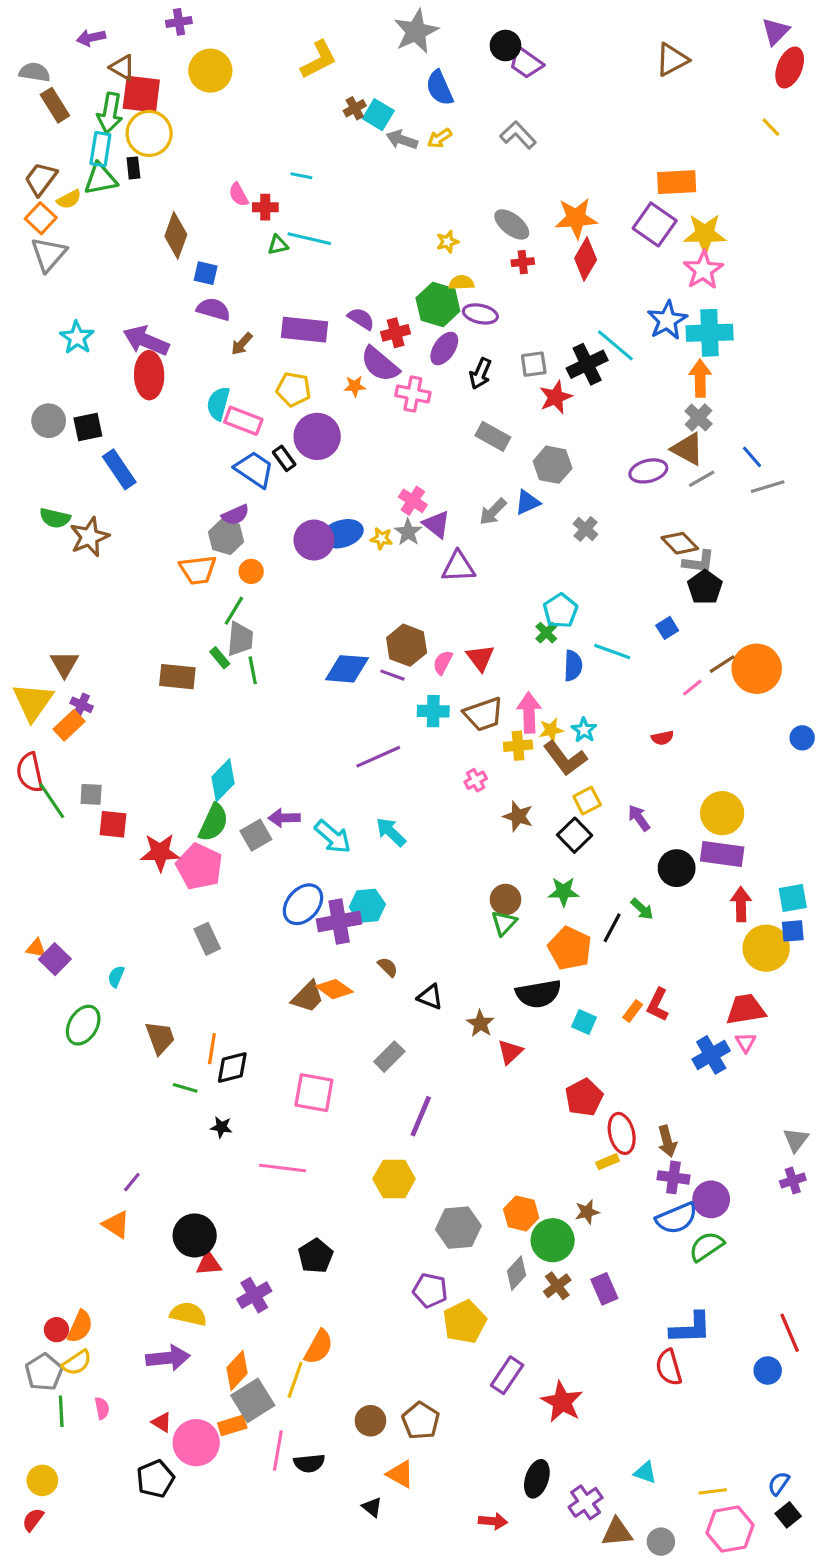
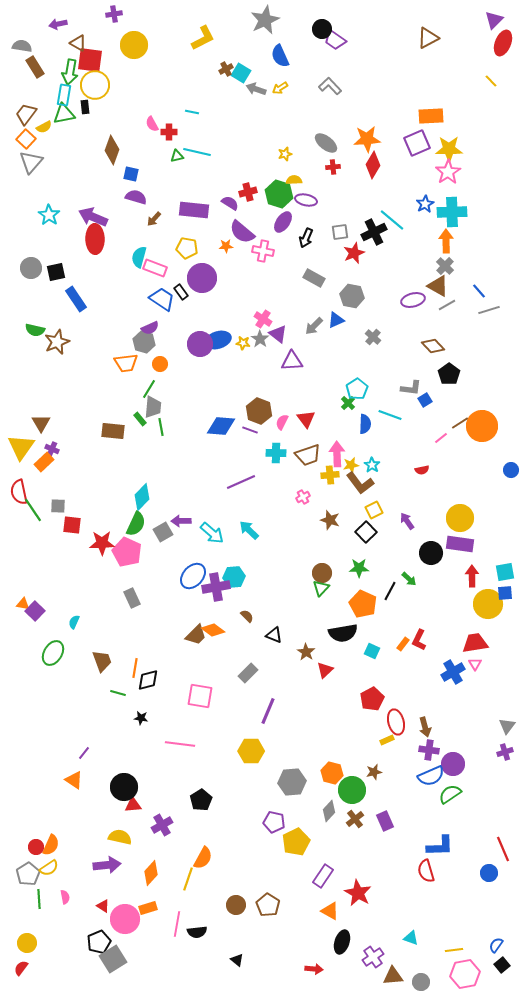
purple square: (655, 224) -> (417, 143), turned 32
blue star: (667, 320) -> (425, 204), size x0.7
red cross: (396, 333) -> (248, 192), moved
gray L-shape: (699, 562) -> (411, 388), moved
gray square: (253, 1400) -> (113, 959), moved
orange triangle: (400, 1474) -> (330, 911), moved

